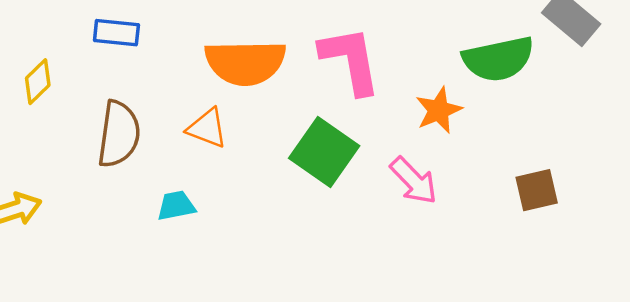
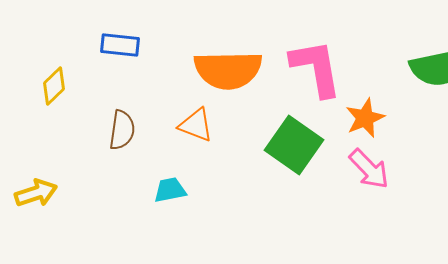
orange star: (439, 110) -> (365, 118), moved
brown semicircle: (119, 134) -> (122, 130), size x0.7

